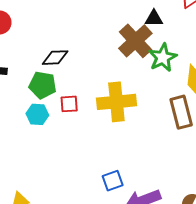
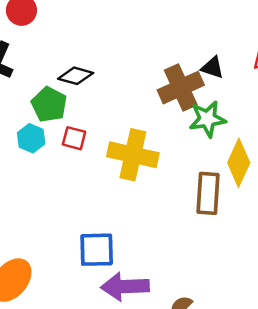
blue square: (113, 181) -> (97, 250), size x1.4

